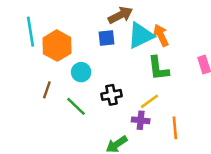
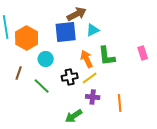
cyan triangle: (141, 35) -> (93, 30), size x0.6
orange arrow: (161, 35) -> (87, 59), moved
blue square: (106, 38) -> (66, 32), size x1.6
yellow line: (150, 101) -> (90, 78), moved

